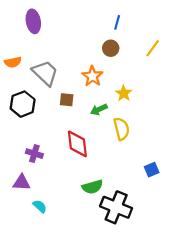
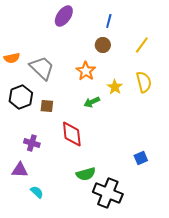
purple ellipse: (33, 21) -> (64, 16), moved, turned 45
brown square: (67, 100) -> (47, 106), moved
yellow semicircle: (121, 129) -> (144, 82), moved

